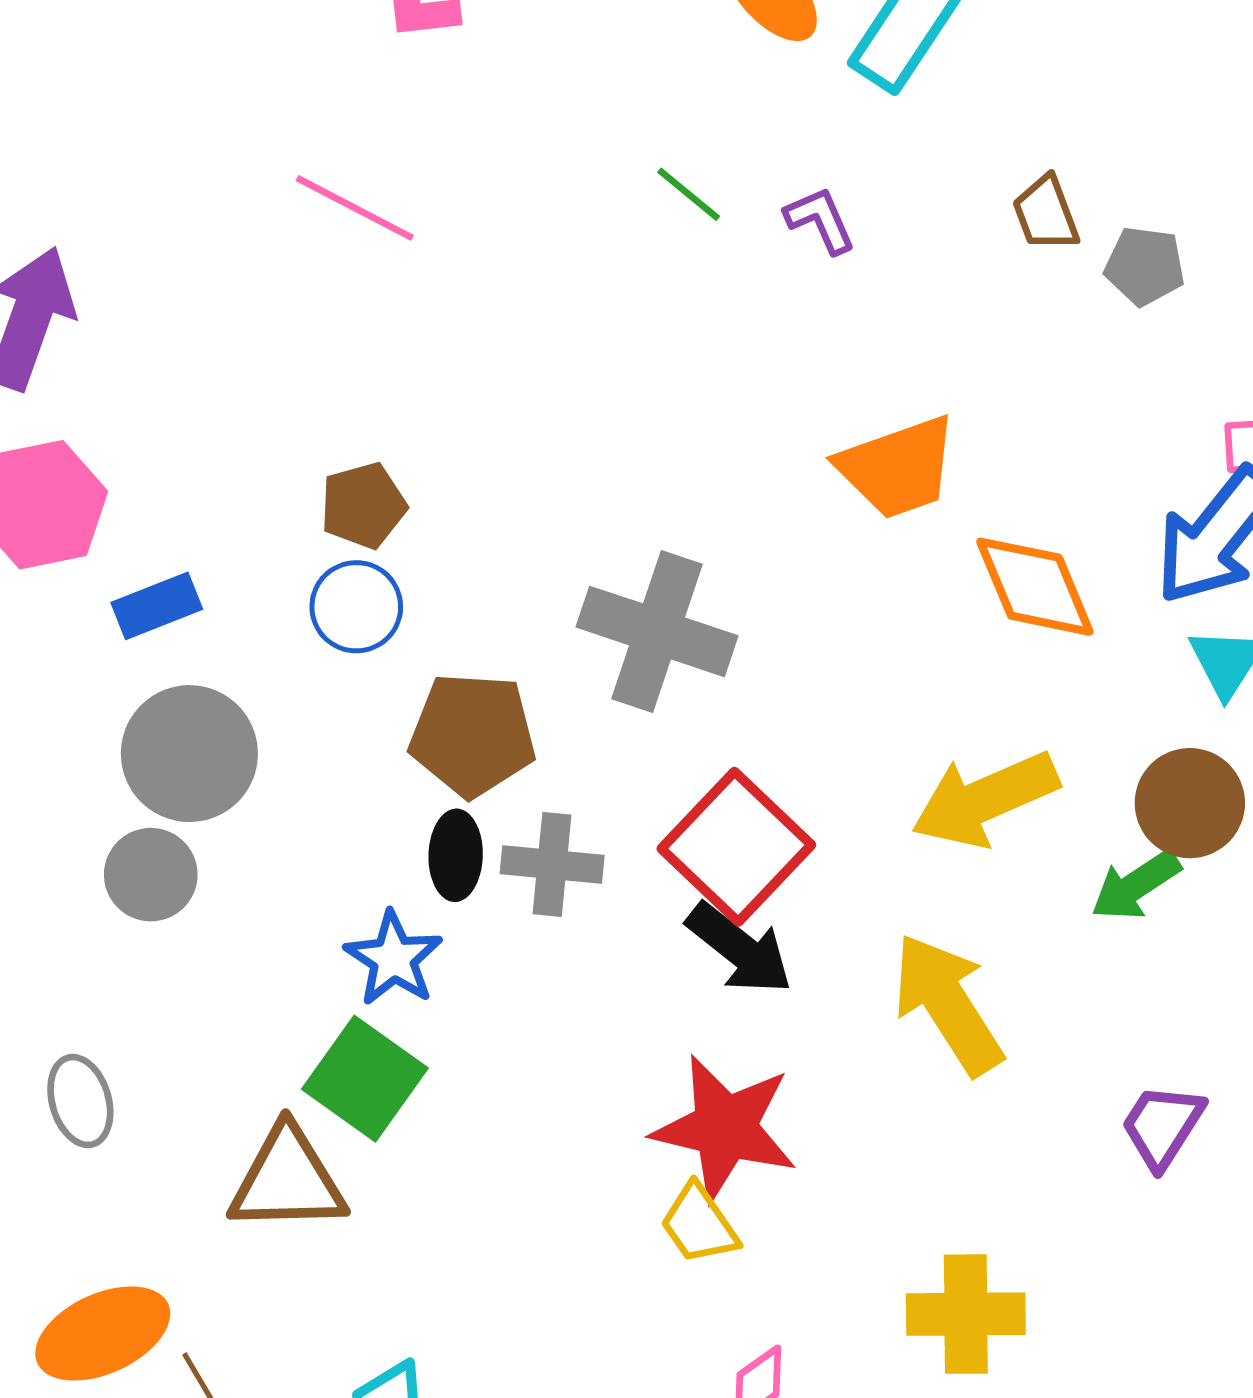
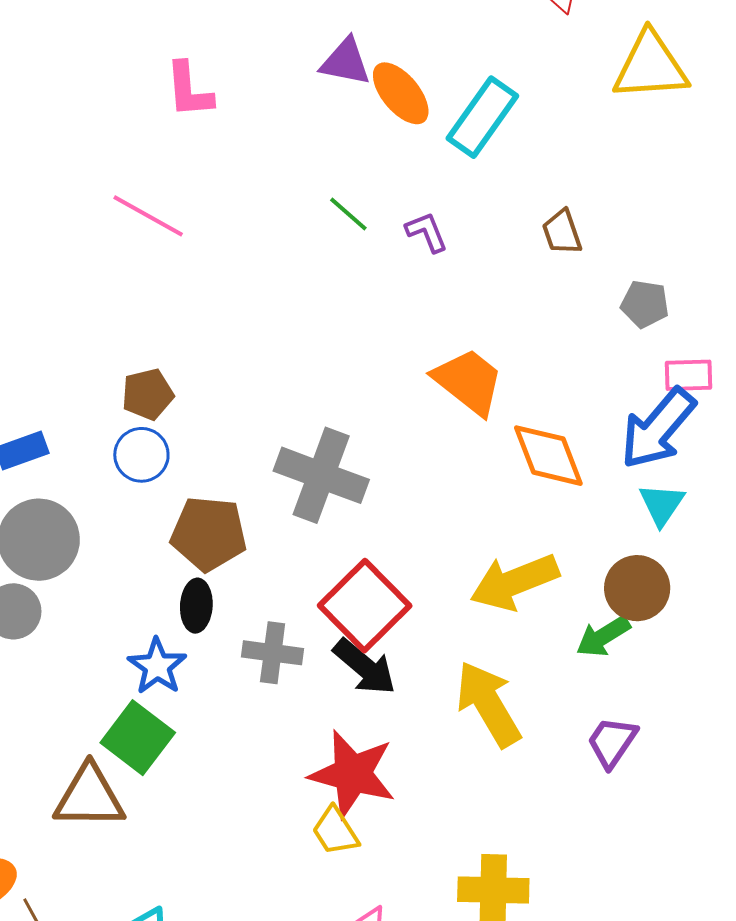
gray pentagon: (1145, 266) -> (645, 304), moved
orange trapezoid: (898, 467) -> (468, 382), turned -124
gray cross: (552, 864) -> (273, 653), moved
purple trapezoid: (1162, 1126) -> (612, 742), moved

